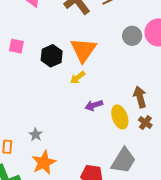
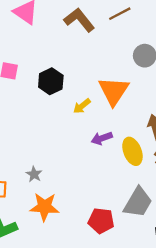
orange triangle: (83, 50) -> (114, 91), moved
orange star: (44, 163) -> (44, 207), turned 30

